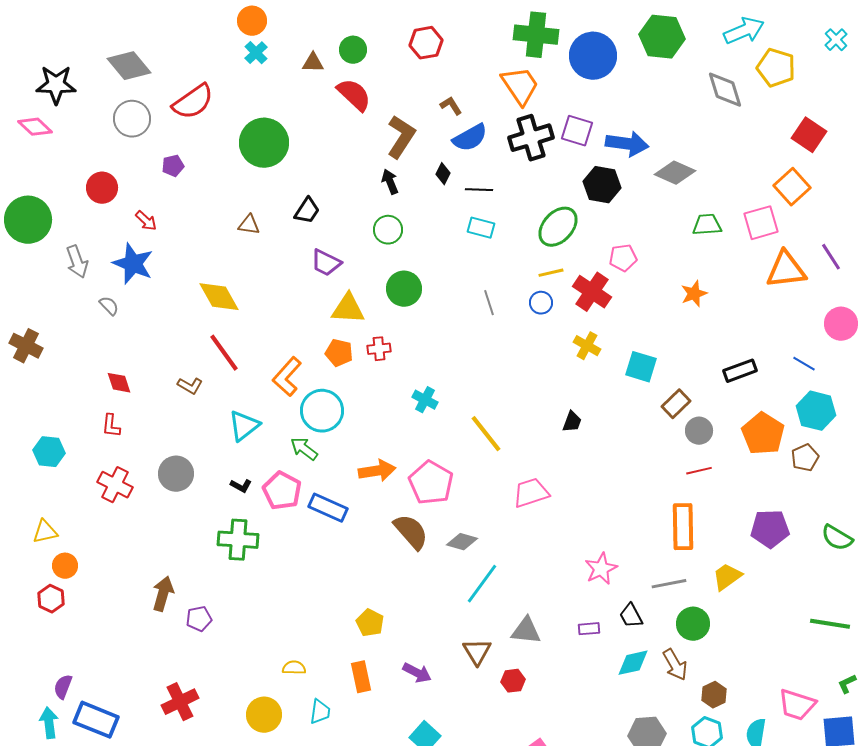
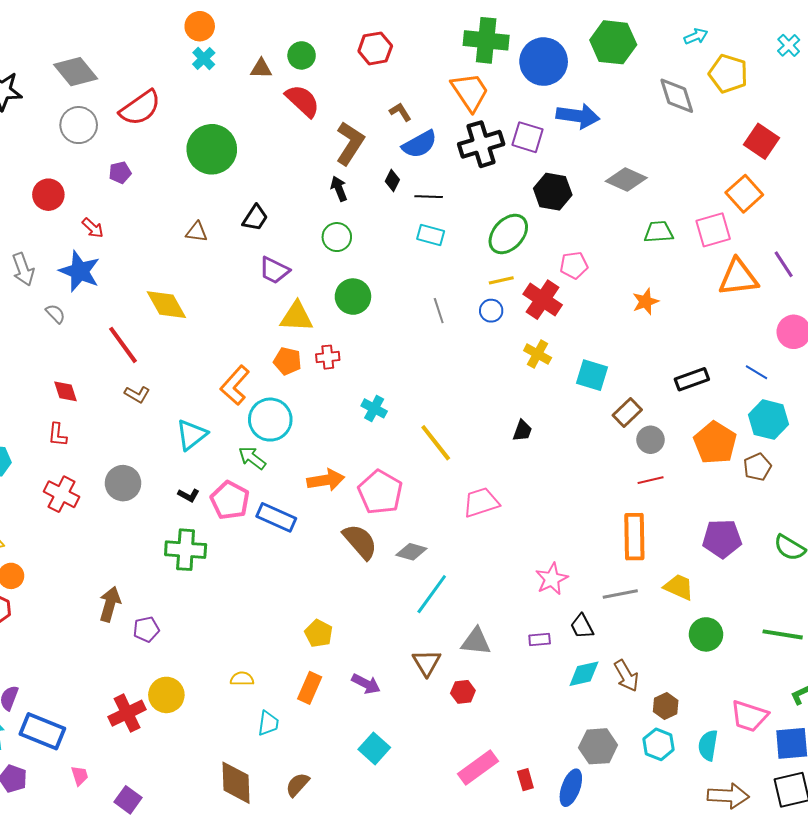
cyan arrow: (744, 31) -> (696, 36), size x0.6
blue arrow: (627, 144) -> (578, 116), moved
red line: (224, 353) -> (123, 345), moved
yellow trapezoid: (727, 577) -> (679, 587), turned 60
green circle: (693, 624) -> (706, 634), moved
orange rectangle: (361, 677) -> (310, 688), turned 36
yellow circle: (264, 715) -> (166, 695), moved

